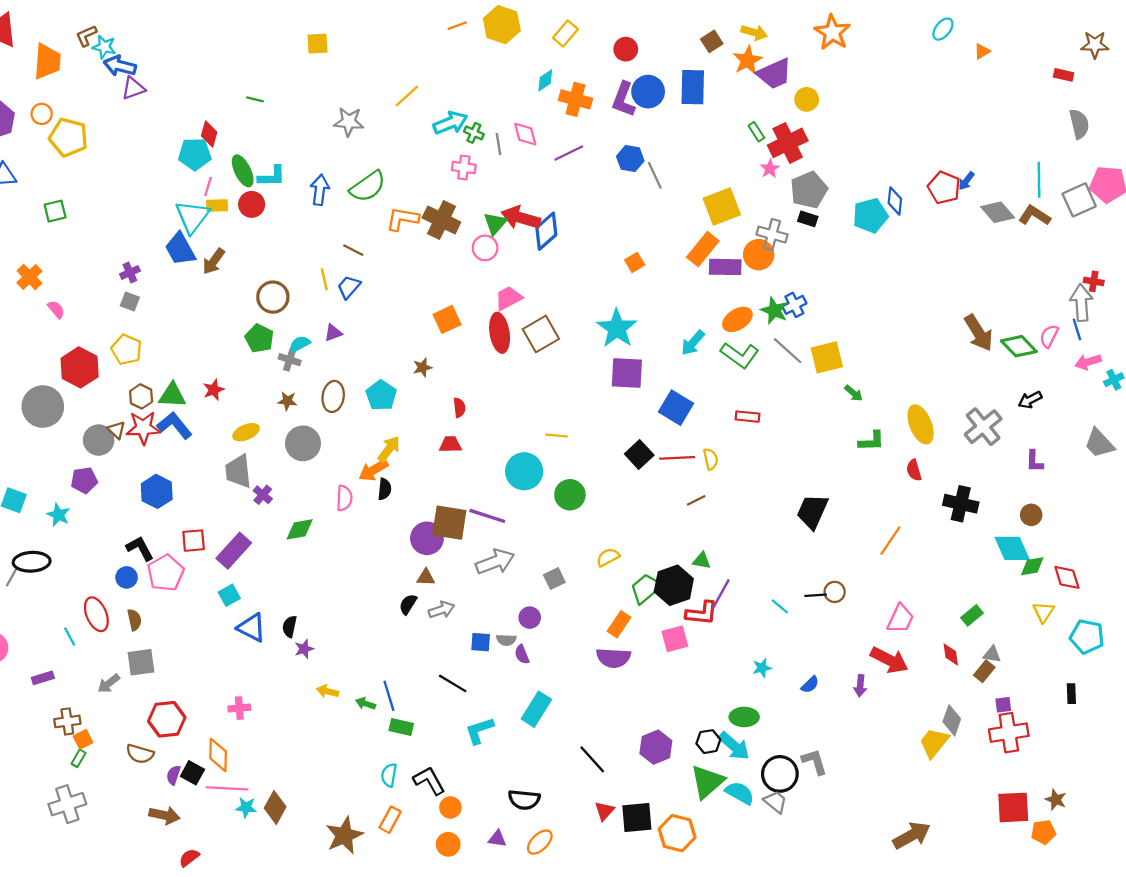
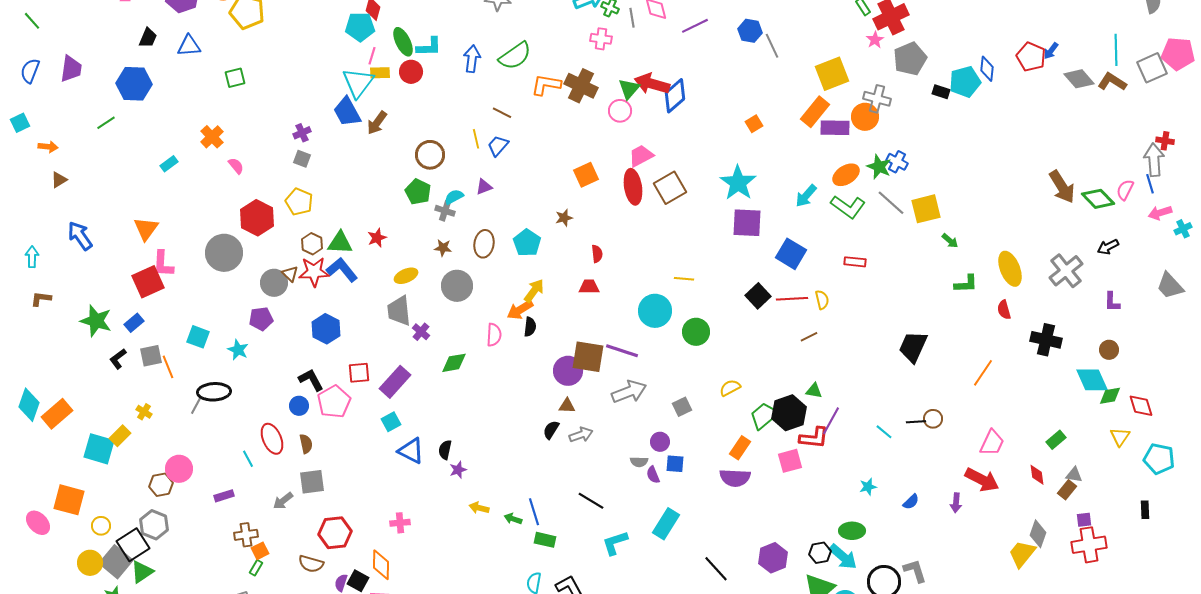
black rectangle: (808, 219) -> (941, 92), moved
blue cross: (794, 305) -> (897, 162), turned -35
blue square: (481, 642) -> (675, 464), moved

